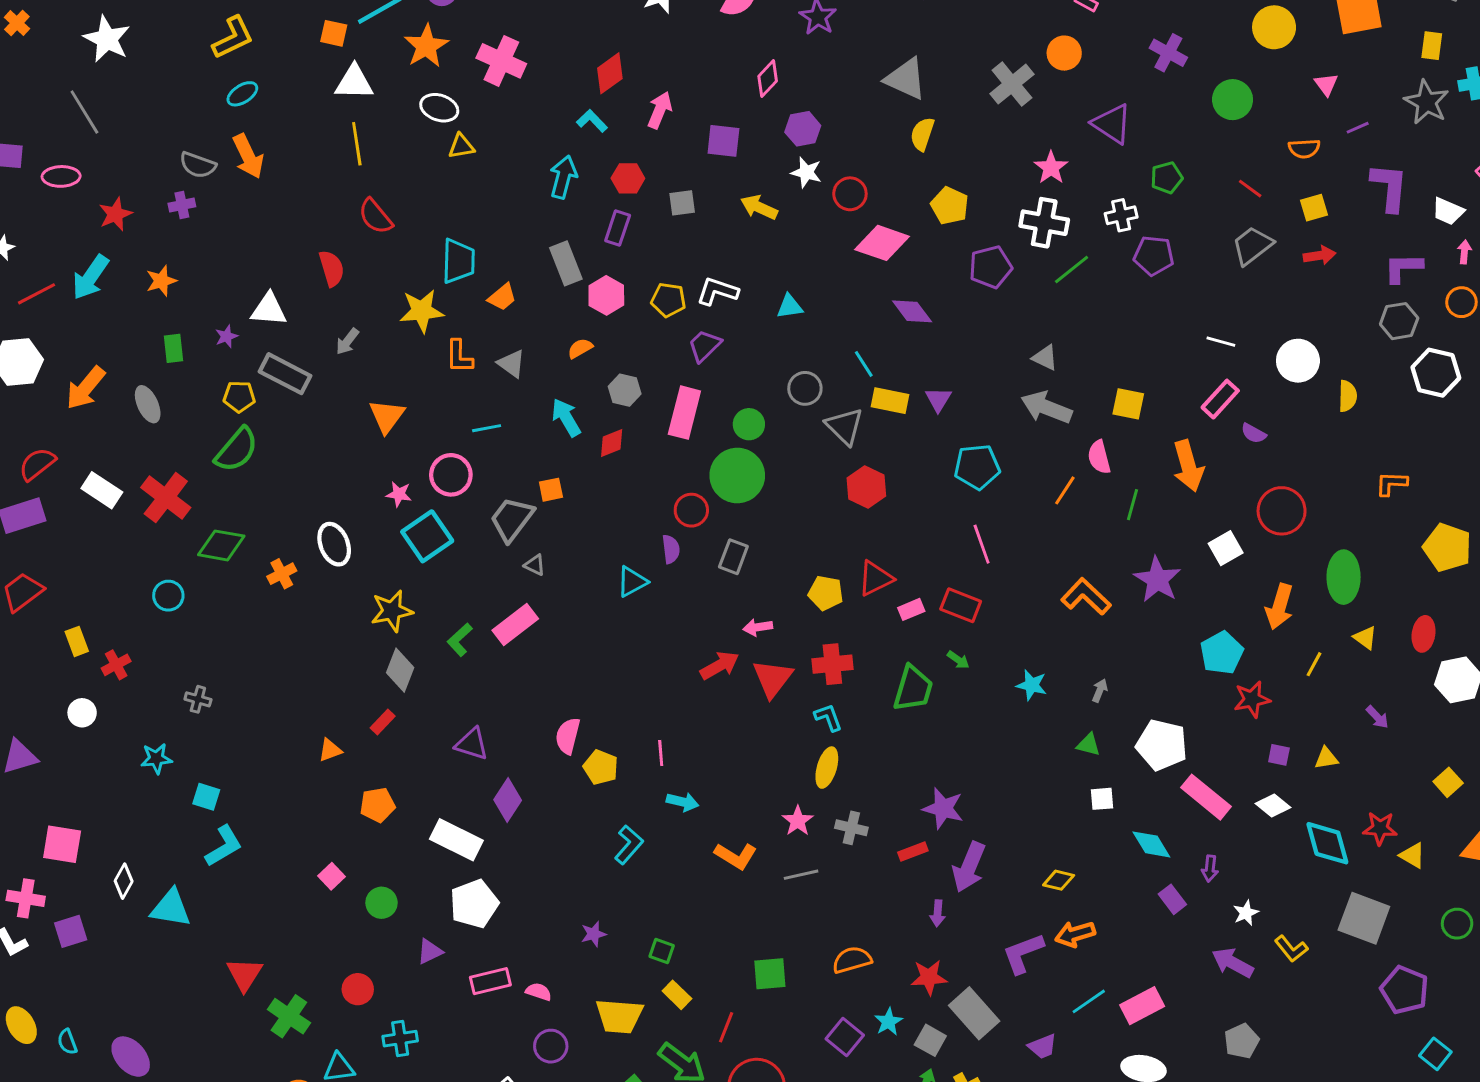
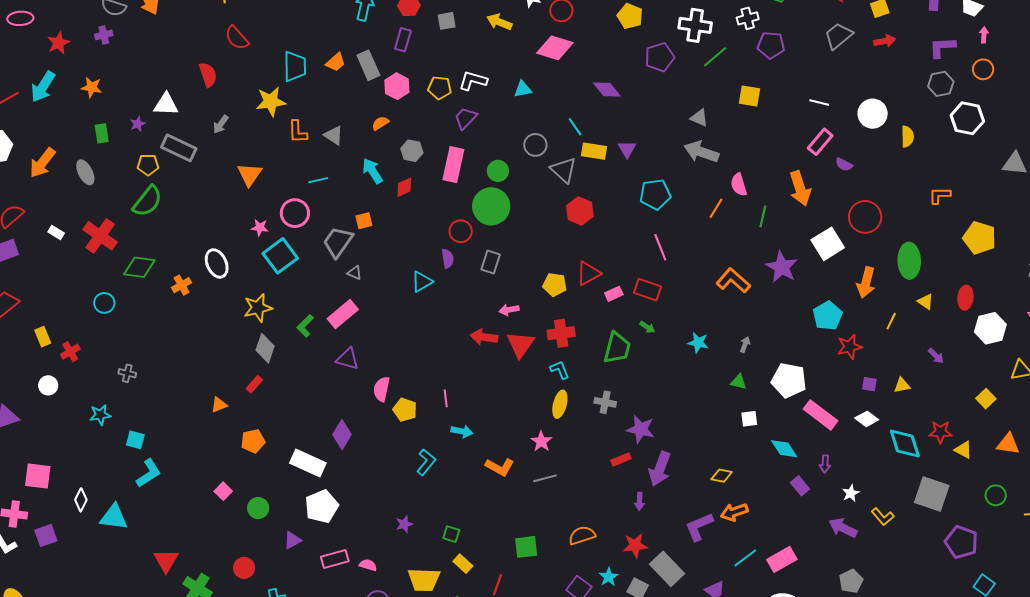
pink diamond: (882, 243) -> (555, 48), moved
orange star: (161, 281) -> (92, 87), turned 30
orange trapezoid: (502, 297) -> (336, 62), moved
yellow square: (1128, 404) -> (749, 96), moved
white rectangle: (102, 490) -> (56, 232), size x0.6
white square: (1226, 548) -> (828, 244), size x1.4
red arrow: (720, 665) -> (484, 337), turned -140
purple triangle: (472, 744) -> (348, 359), moved
gray cross: (851, 828) -> (605, 402), moved

